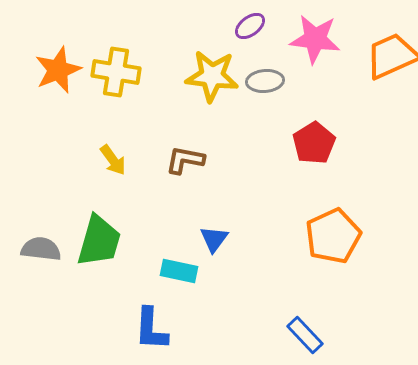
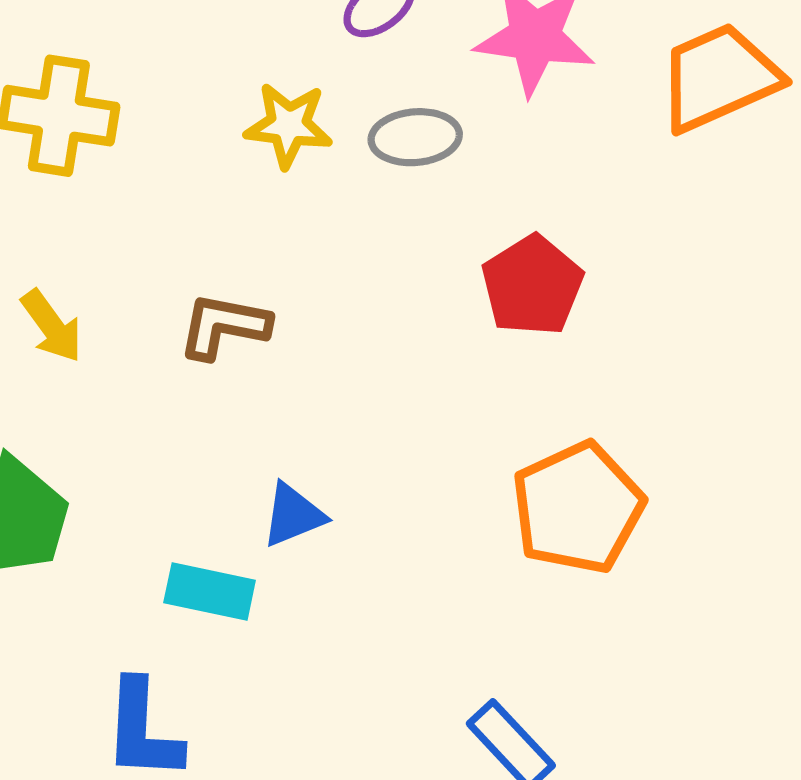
yellow star: (212, 76) -> (288, 125), size x0.7
blue triangle: (214, 239) -> (293, 515), turned 32

